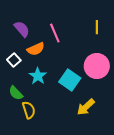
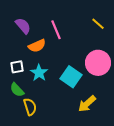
yellow line: (97, 27) -> (98, 24), turned -48
white square: (14, 60) -> (17, 67), moved, turned 32

